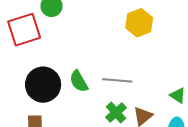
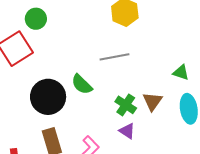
gray line: (117, 80) -> (114, 57), moved

